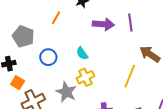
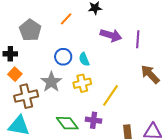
blue circle: (48, 57) -> (63, 57), moved
yellow line: (130, 76) -> (110, 95), moved
gray star: (66, 92) -> (51, 82), moved

